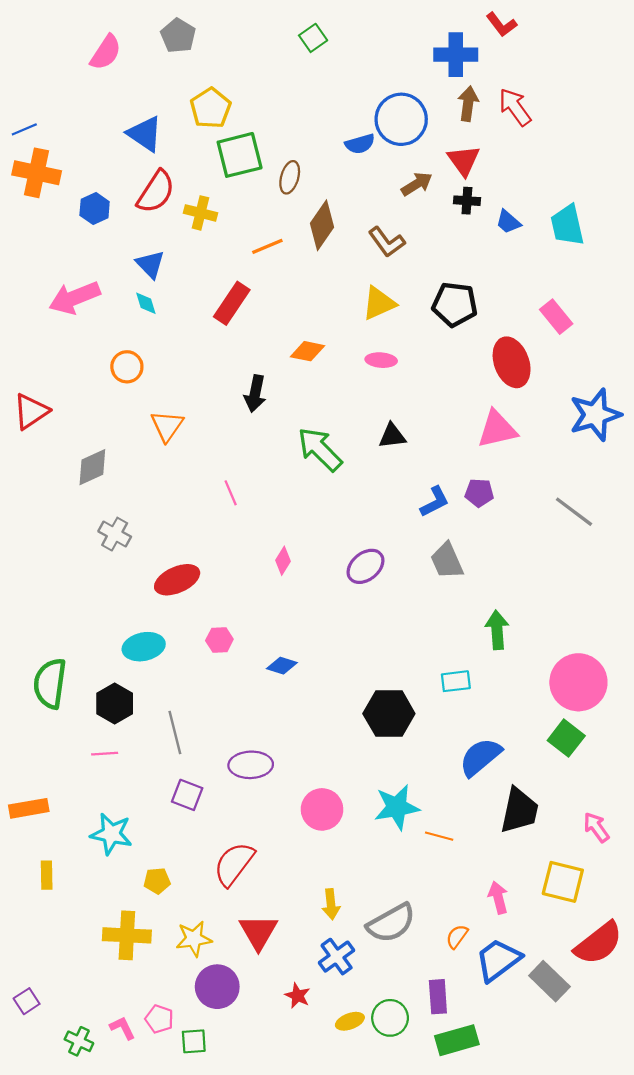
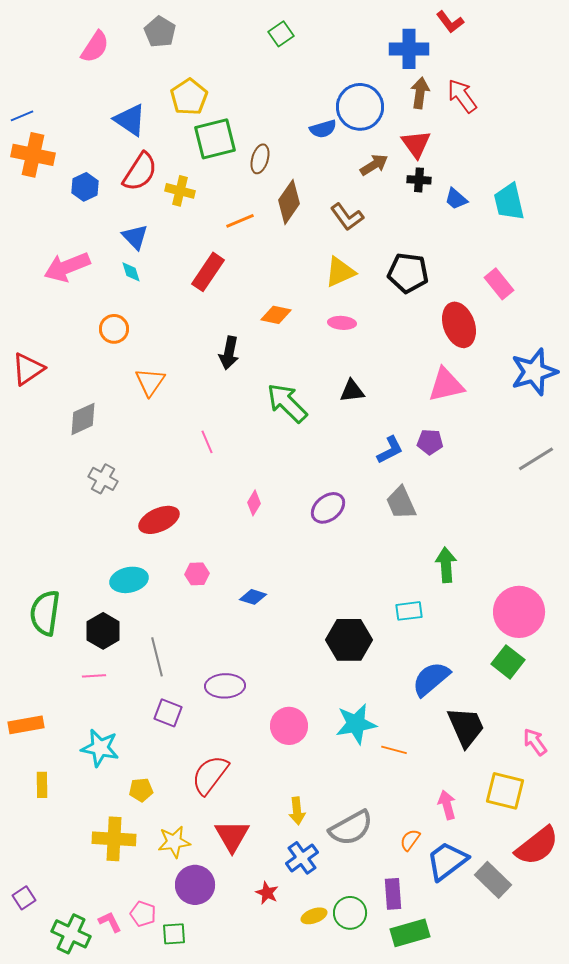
gray line: (574, 512) -> (536, 459), moved, turned -69
black trapezoid: (519, 811) -> (466, 727), turned -36
green cross: (79, 1041) -> (71, 934), size x1.5

